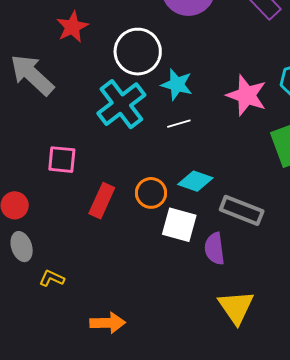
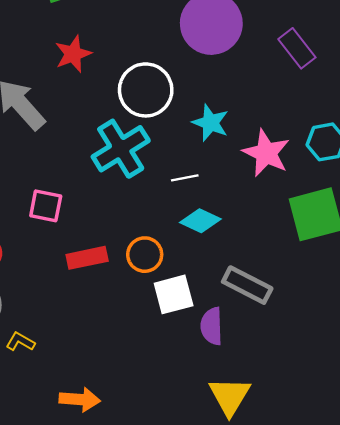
cyan star: (177, 85) -> (210, 123), moved
cyan diamond: (195, 181) -> (200, 221), moved
red rectangle: (102, 201) -> (87, 258), turned 48
white square: (179, 225) -> (174, 294), turned -36

